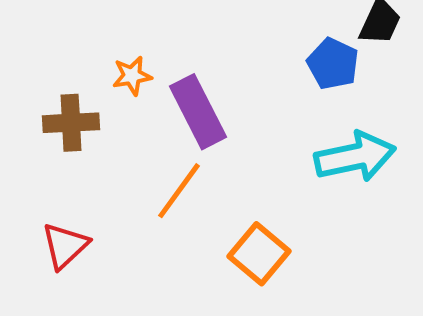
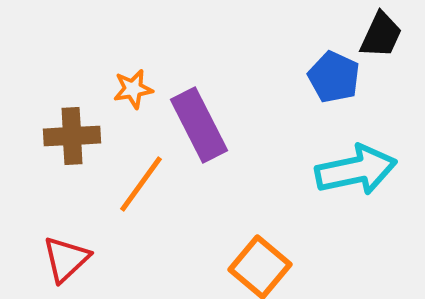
orange line: (179, 191) -> (141, 184), moved

